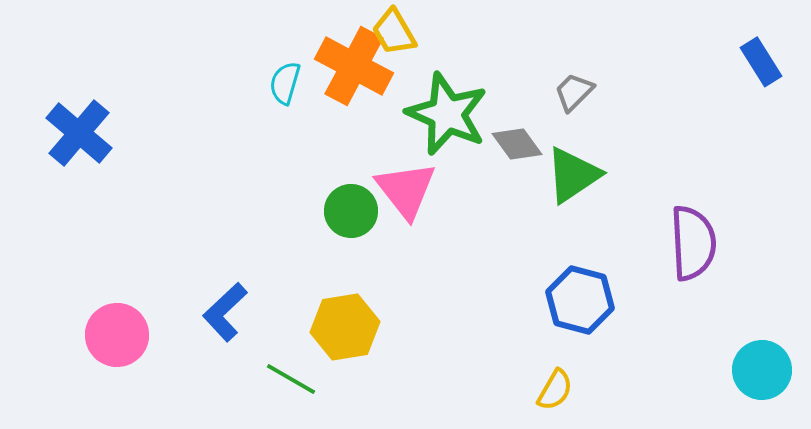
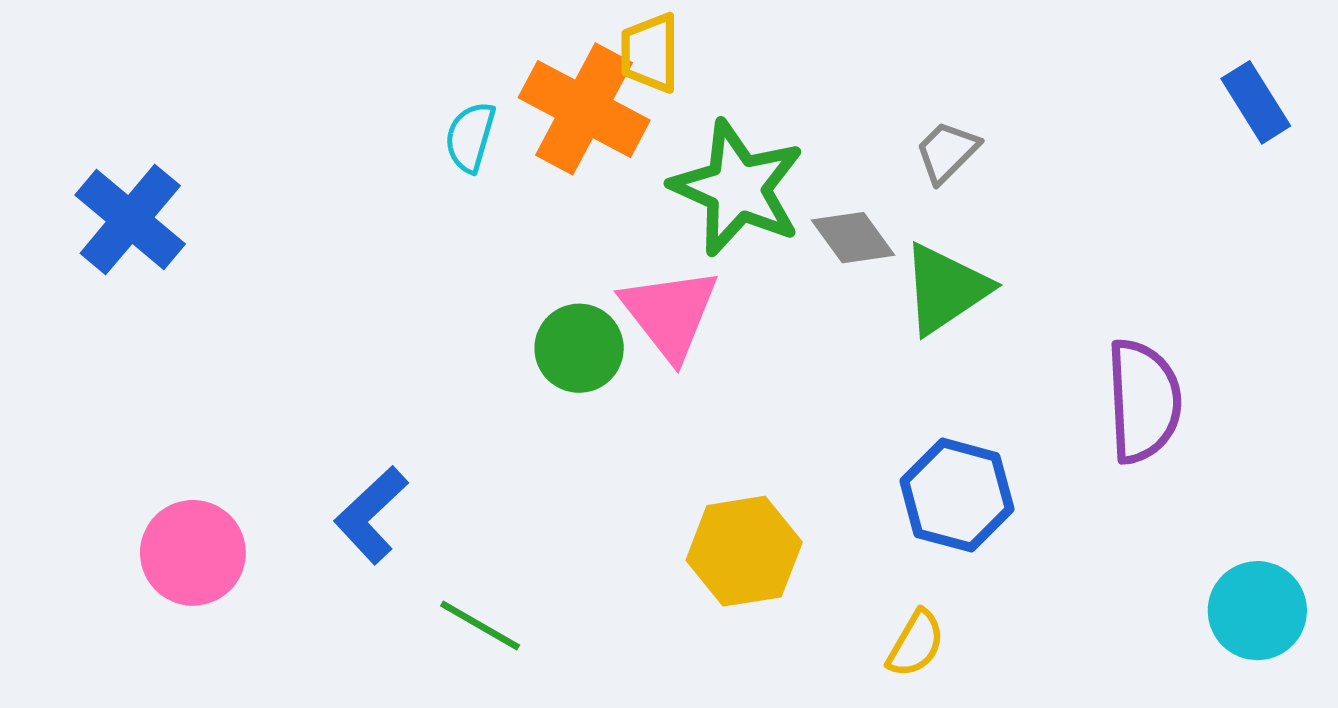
yellow trapezoid: (394, 32) -> (650, 53), turned 30
yellow hexagon: (345, 327) -> (744, 551), moved

